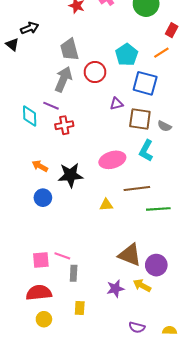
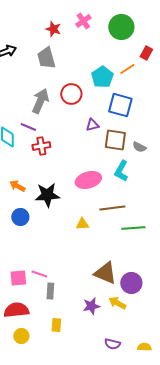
gray trapezoid: (69, 50) -> (46, 58), moved
orange line: (161, 53) -> (127, 69), moved

